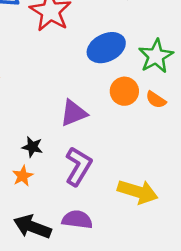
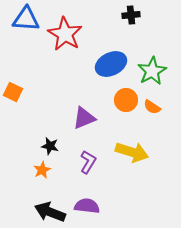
purple L-shape: (78, 166) -> (88, 162), size x0.7
yellow arrow: (138, 192) -> (132, 152), moved

